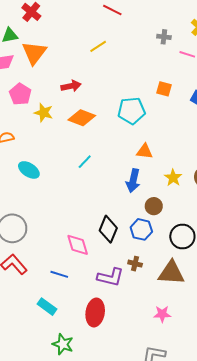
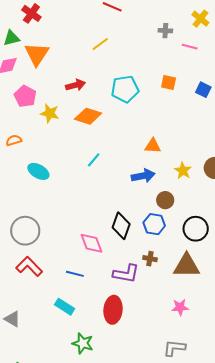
cyan pentagon: (132, 111) -> (125, 89), moved
blue arrow: (133, 181) -> (143, 176), turned -110

